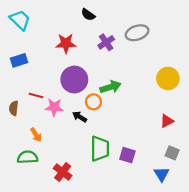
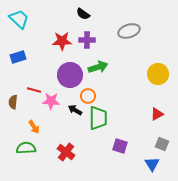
purple cross: (106, 42) -> (87, 40), moved, turned 35
green arrow: (110, 87) -> (98, 67), moved
green trapezoid: (100, 149) -> (98, 118), moved
red cross: (63, 172) -> (66, 152), moved

